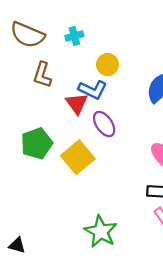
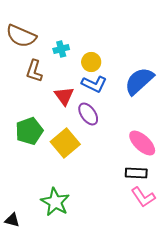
cyan cross: (74, 36) -> (61, 49), moved
blue L-shape: (93, 90) -> (94, 84), moved
green star: (101, 232) -> (55, 202), moved

